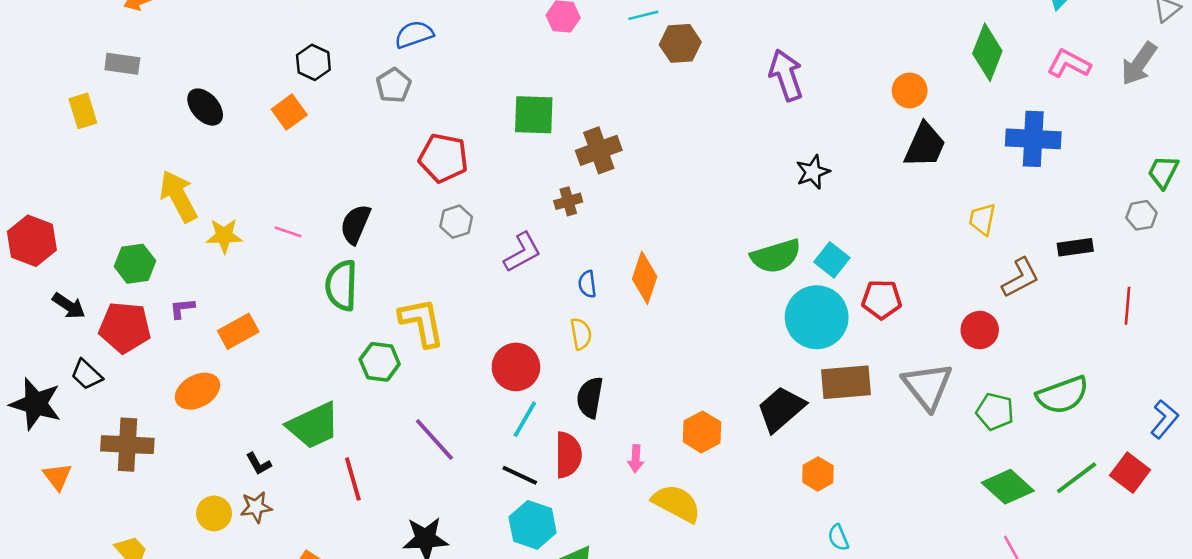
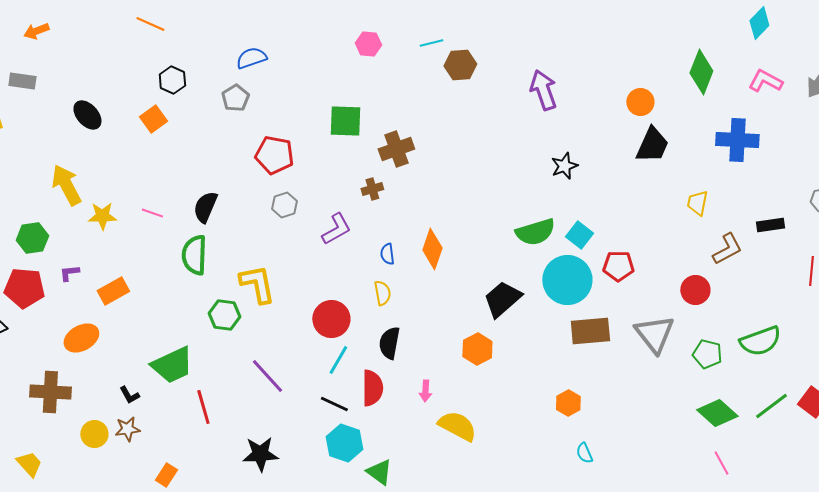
black trapezoid: (781, 409) -> (502, 299), moved
orange hexagon: (702, 432) -> (477, 349), moved
brown cross: (127, 445) -> (50, 392), moved

